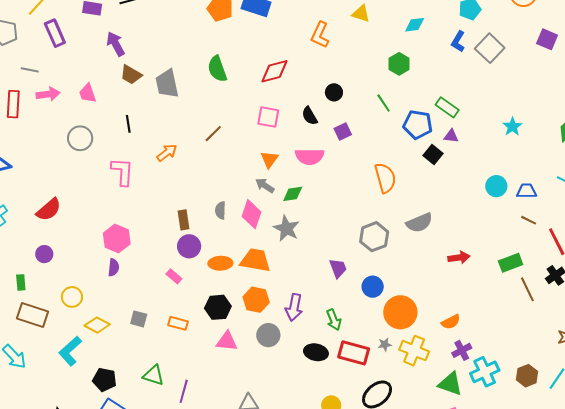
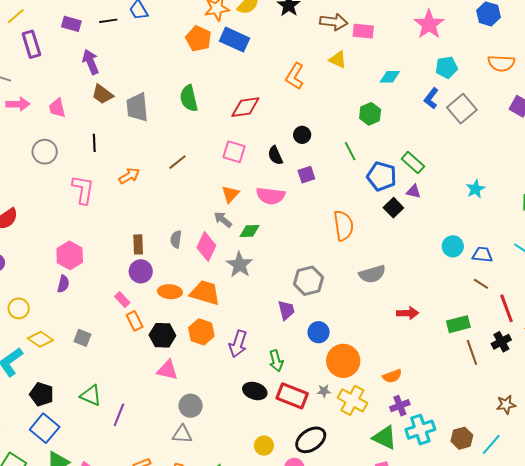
gray hexagon: (374, 237) -> (309, 281), moved
orange rectangle: (178, 323) -> (135, 321), moved, turned 42
gray circle: (268, 335) -> (191, 406), moved

